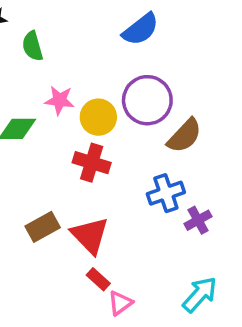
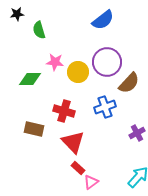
red cross: (92, 163) -> (64, 111), moved
blue cross: (166, 193) -> (105, 107), moved
brown rectangle: (43, 227) -> (34, 129), moved, turned 42

